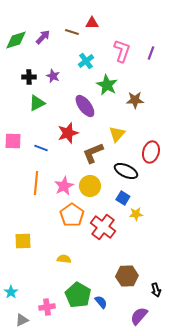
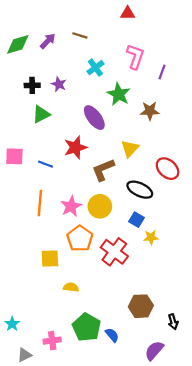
red triangle: (92, 23) -> (128, 13), moved
purple line: (151, 53) -> (162, 72), moved
red ellipse: (151, 152) -> (168, 169), turned -65
yellow square: (23, 241) -> (50, 258), moved

